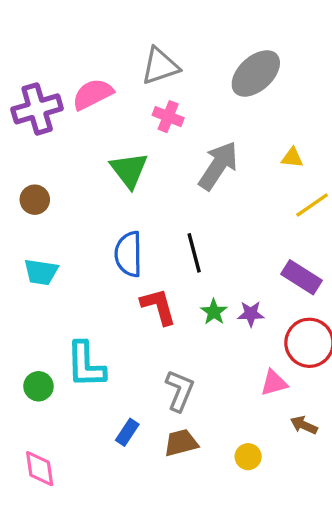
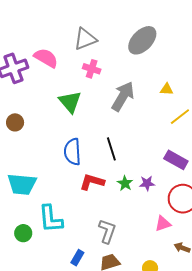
pink semicircle: (93, 94) -> (46, 58), turned 60
cyan trapezoid: (41, 272) -> (22, 184), moved, size x1.4
red L-shape: (158, 306) -> (92, 182), turned -55

